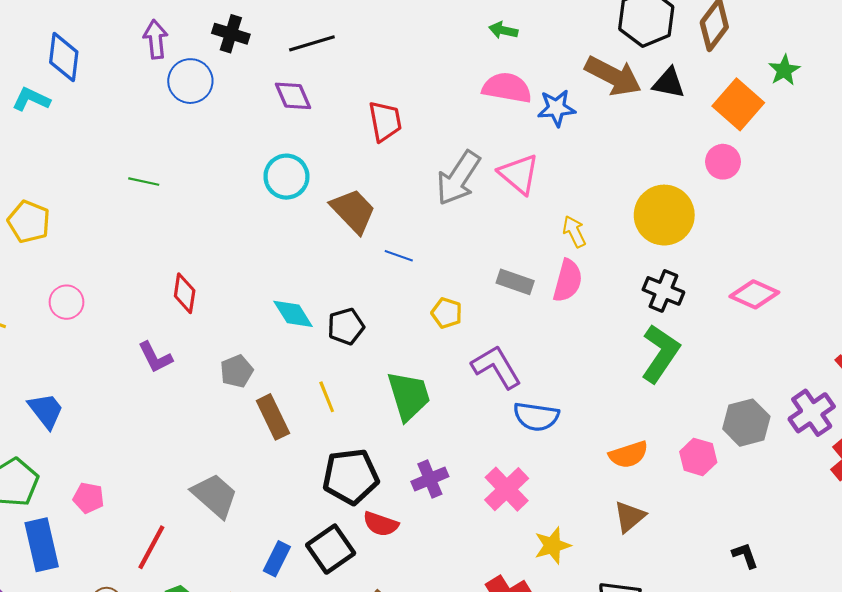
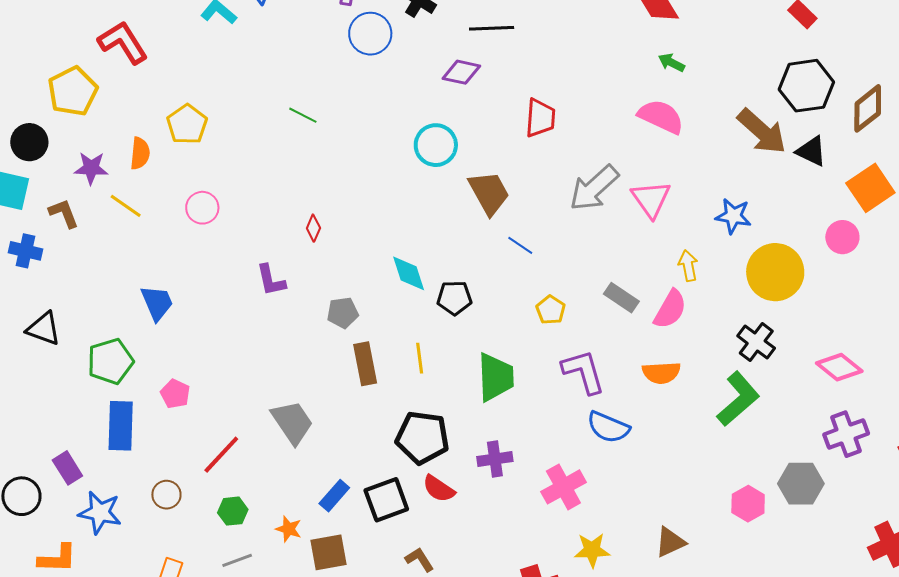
purple diamond: (293, 96) -> (461, 72), turned -69
blue star: (556, 108) -> (733, 216), moved
red diamond: (185, 293) -> (313, 228), size x0.7
purple cross: (812, 413) -> (846, 434), moved
orange semicircle: (628, 455) -> (661, 373), moved

